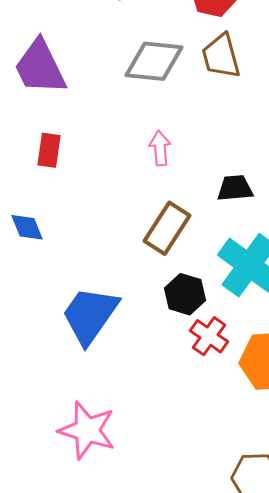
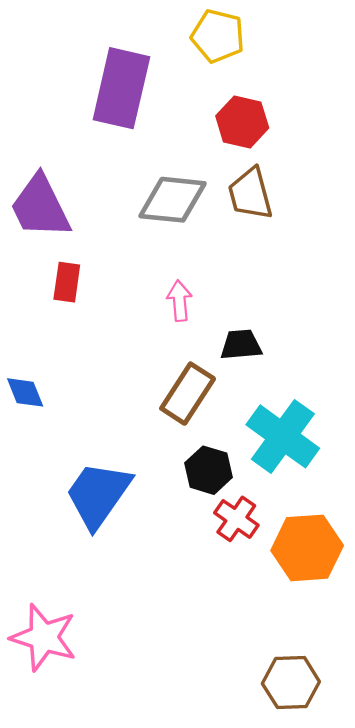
red rectangle: (49, 150) -> (67, 282), moved
black trapezoid: (235, 188) -> (241, 345), moved
pink star: (87, 430) -> (44, 637), moved

